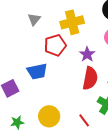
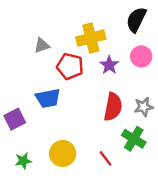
gray triangle: (34, 19) -> (42, 45), moved, turned 32
red pentagon: (55, 45) -> (70, 66), turned 30
purple star: (87, 54) -> (109, 65), moved

